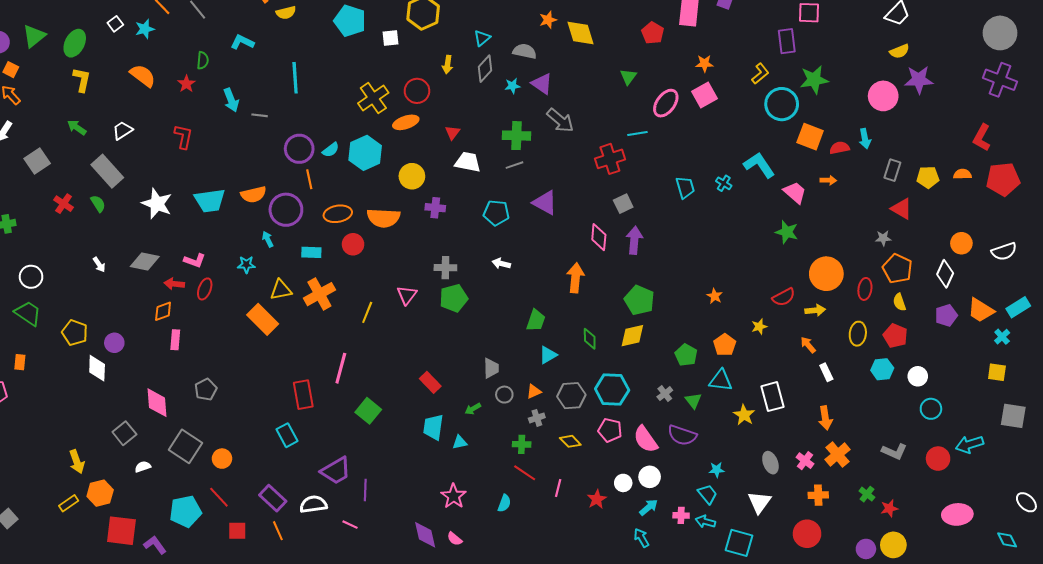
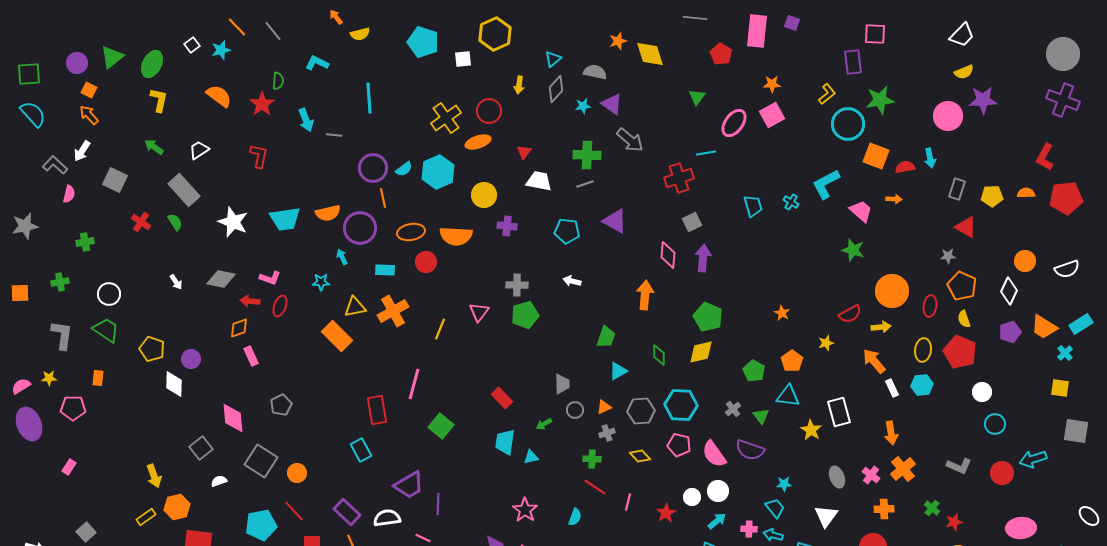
red star: (186, 84) -> (262, 104), size x1.4
gray square: (37, 161) -> (115, 180), turned -30
cyan L-shape: (759, 165) -> (826, 184), turned -84
red pentagon: (895, 336) -> (960, 352), size x1.4
pink rectangle: (175, 340) -> (251, 356), turned -30
orange arrow: (808, 345) -> (874, 361), size x1.5
cyan hexagon: (882, 369) -> (922, 385), moved

